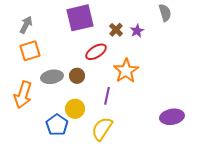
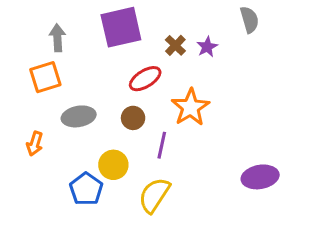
gray arrow: (26, 25) -> (57, 38), moved, turned -30
brown circle: (77, 76) -> (133, 118), moved
orange arrow: (23, 95) -> (35, 144), size x0.6

